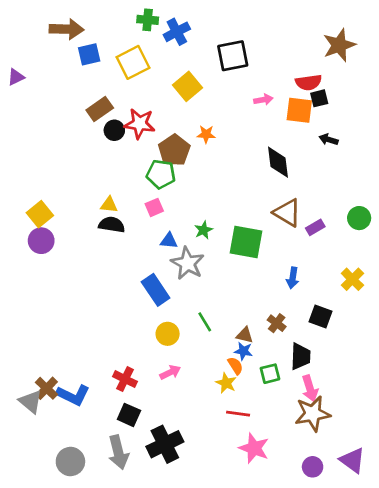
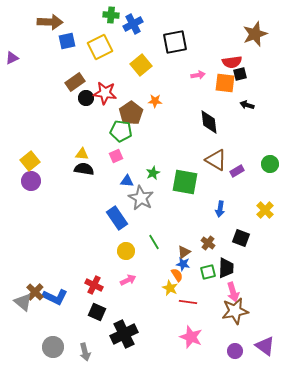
brown triangle: (245, 335) -> (184, 252), turned -48
green square: (270, 374) -> (208, 272), moved
red line: (238, 414) -> (188, 302), moved
gray arrow: (118, 452) -> (85, 352), moved, size x0.7

